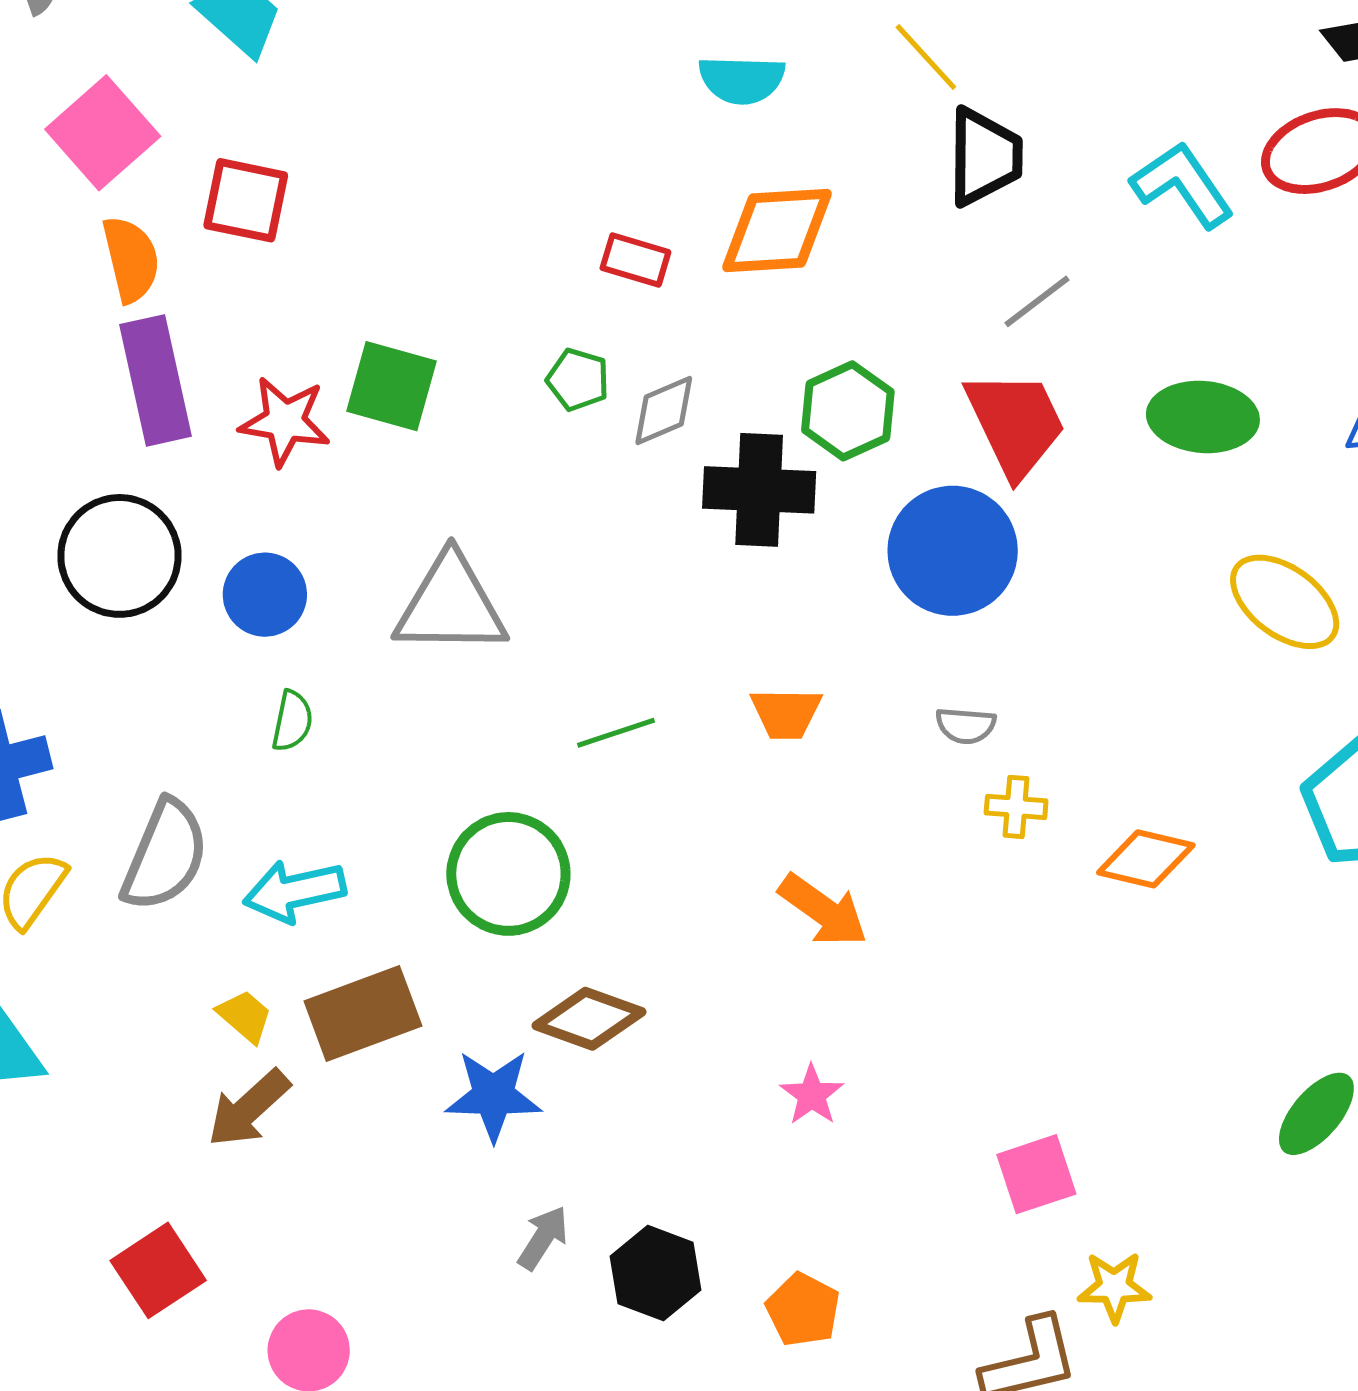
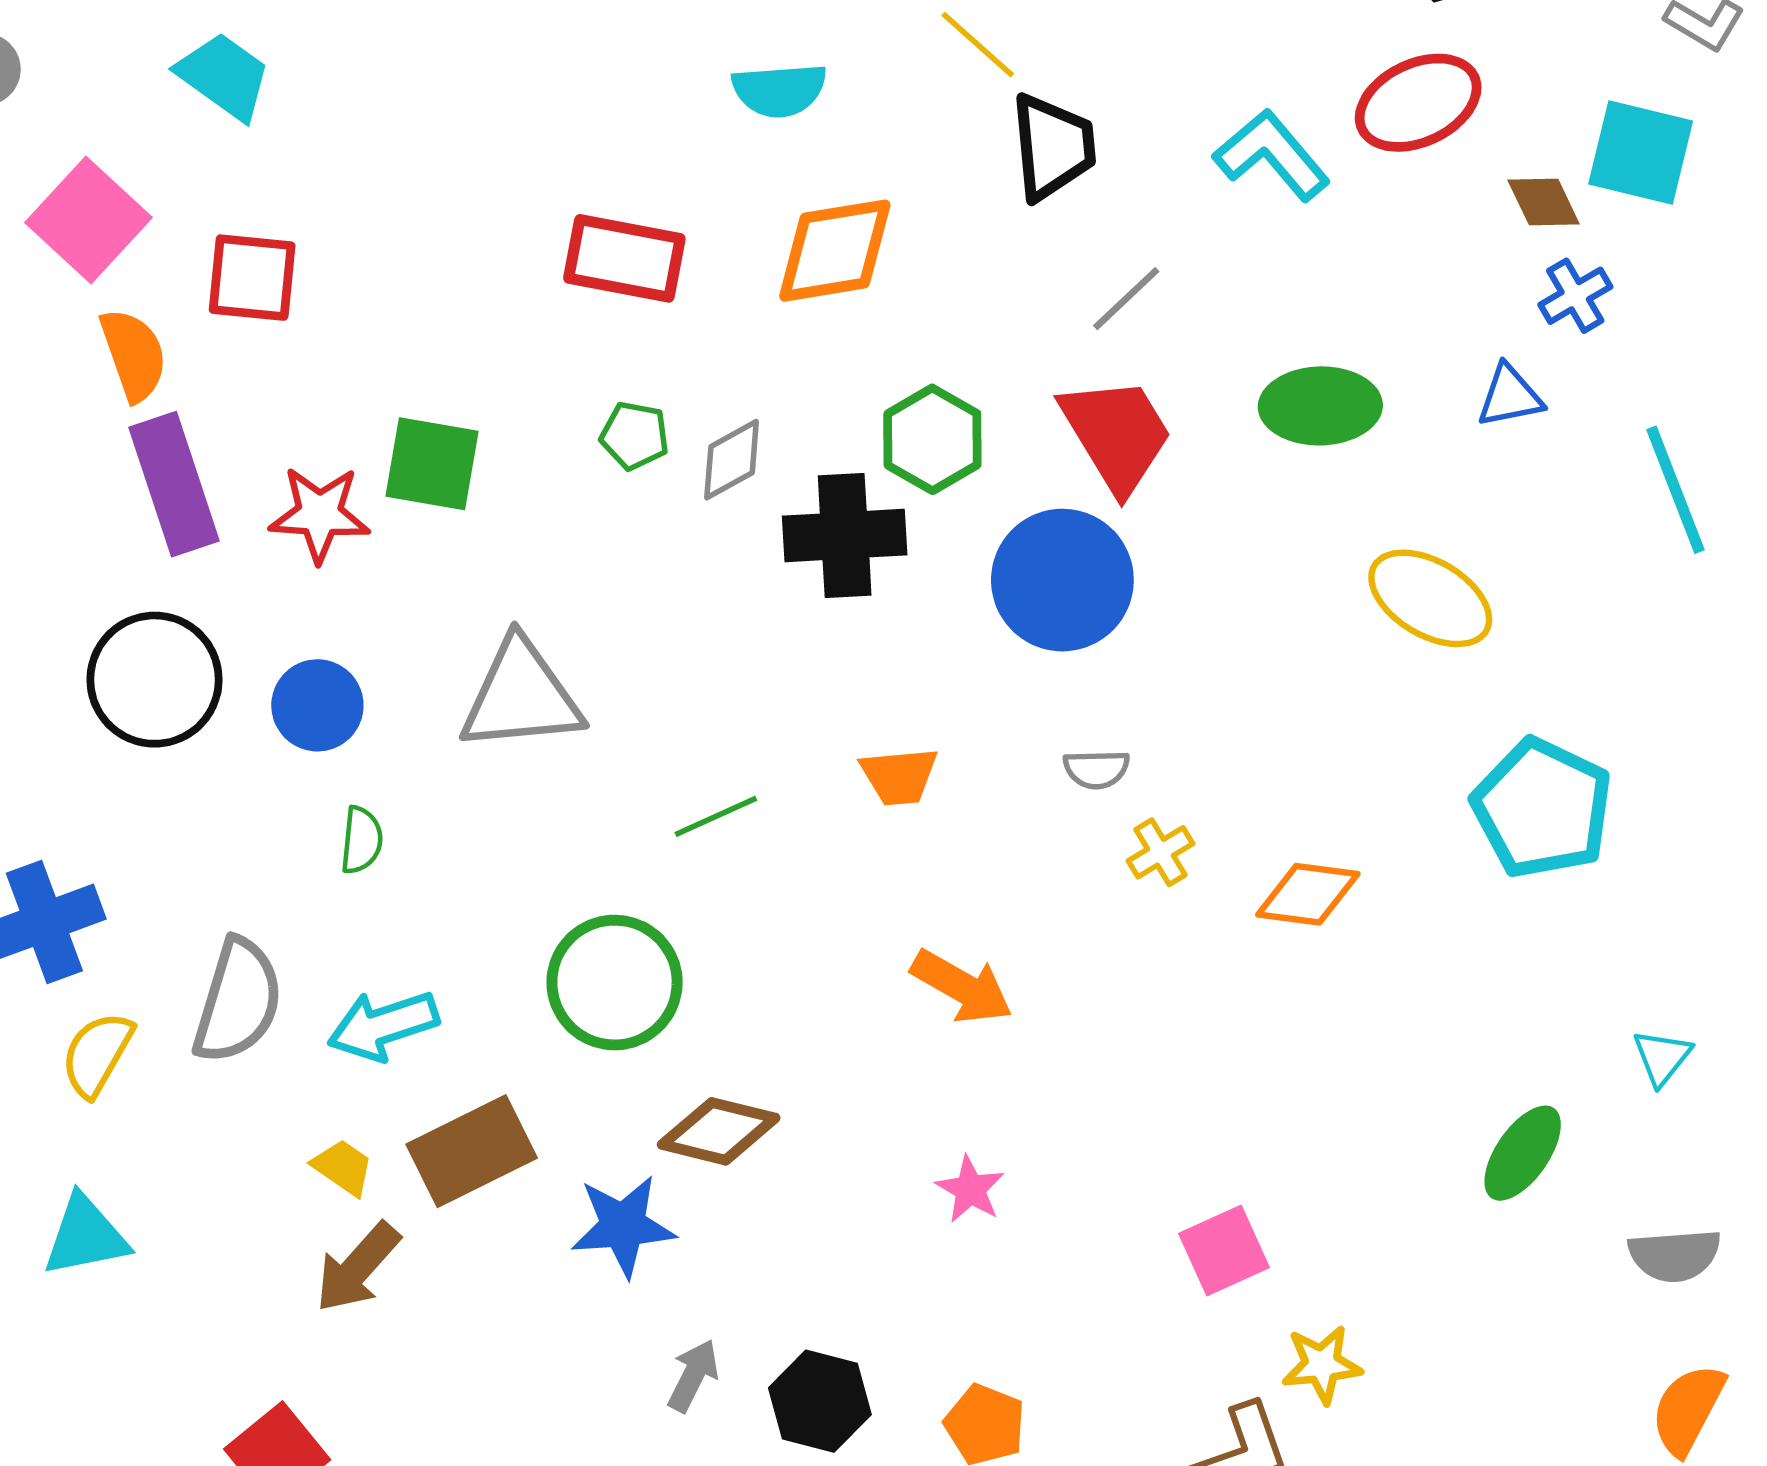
red rectangle: (635, 260) -> (624, 258), moved, size x1.6
yellow cross: (1016, 807) -> (1160, 852), turned -30

